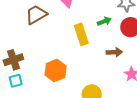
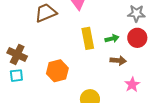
green arrow: (104, 21) -> (112, 39), moved
brown cross: (13, 60) -> (17, 54), turned 36

